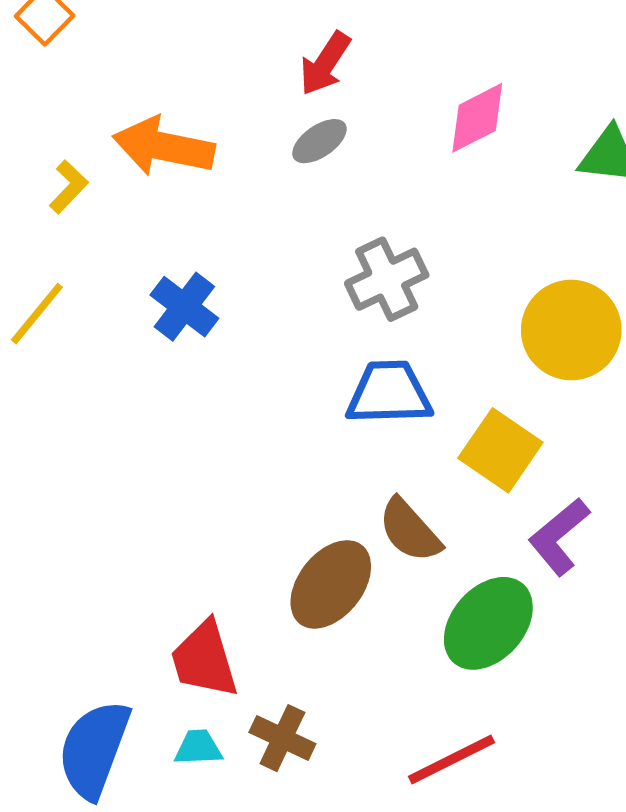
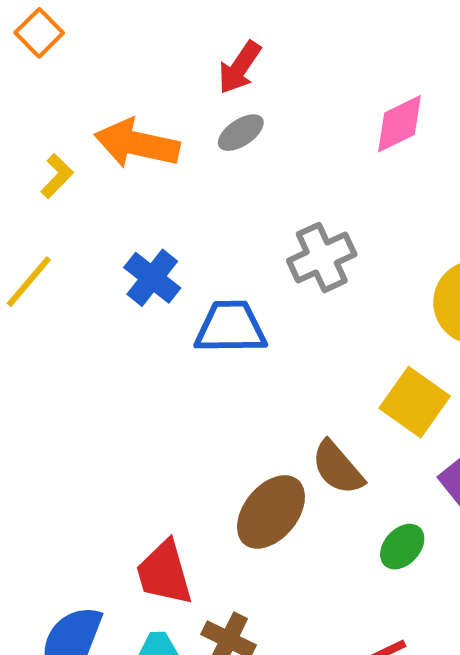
red arrow: (325, 64) -> (240, 67), moved
gray ellipse: (319, 141) -> (241, 133), moved
blue trapezoid: (389, 393) -> (231, 327), moved
green ellipse: (488, 623) -> (402, 547), size x0.6

